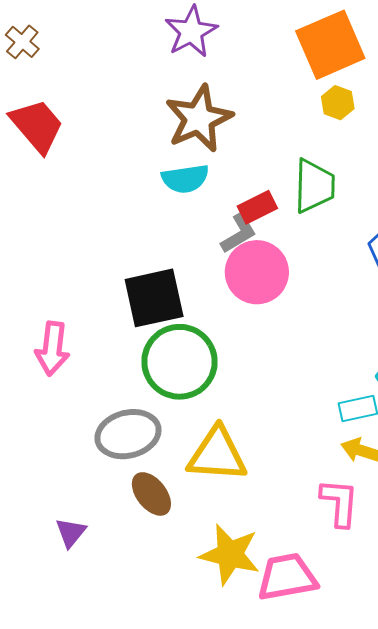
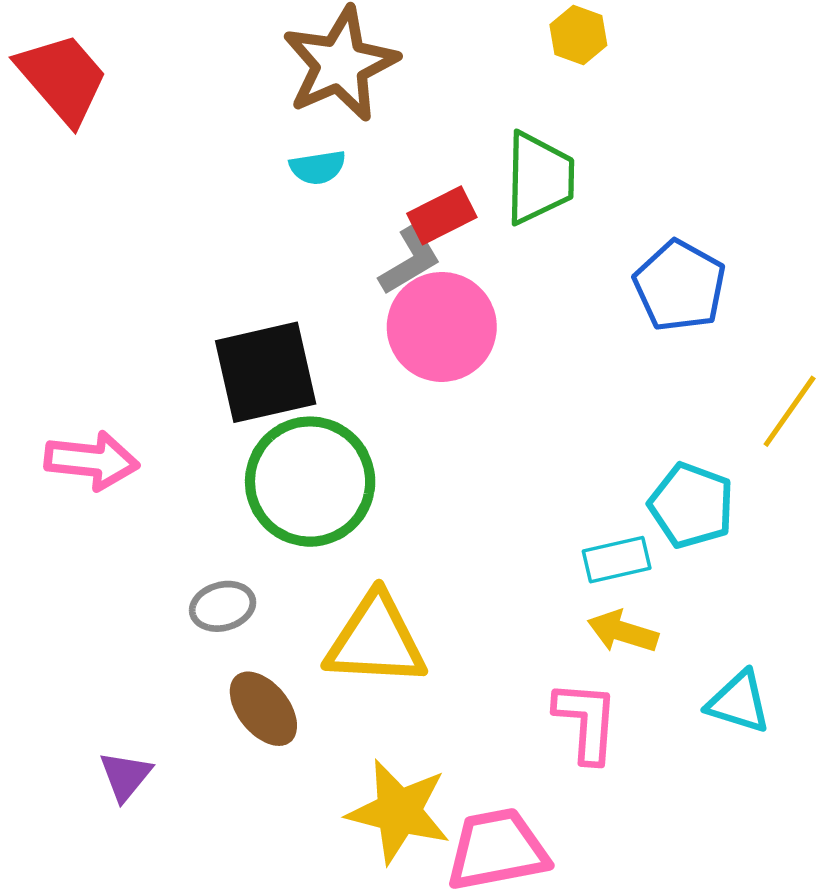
cyan semicircle: (185, 179) -> (318, 167), size x0.7
pink arrow: (52, 349) -> (92, 461), turned -90
gray ellipse: (128, 434) -> (223, 606), size x0.6

